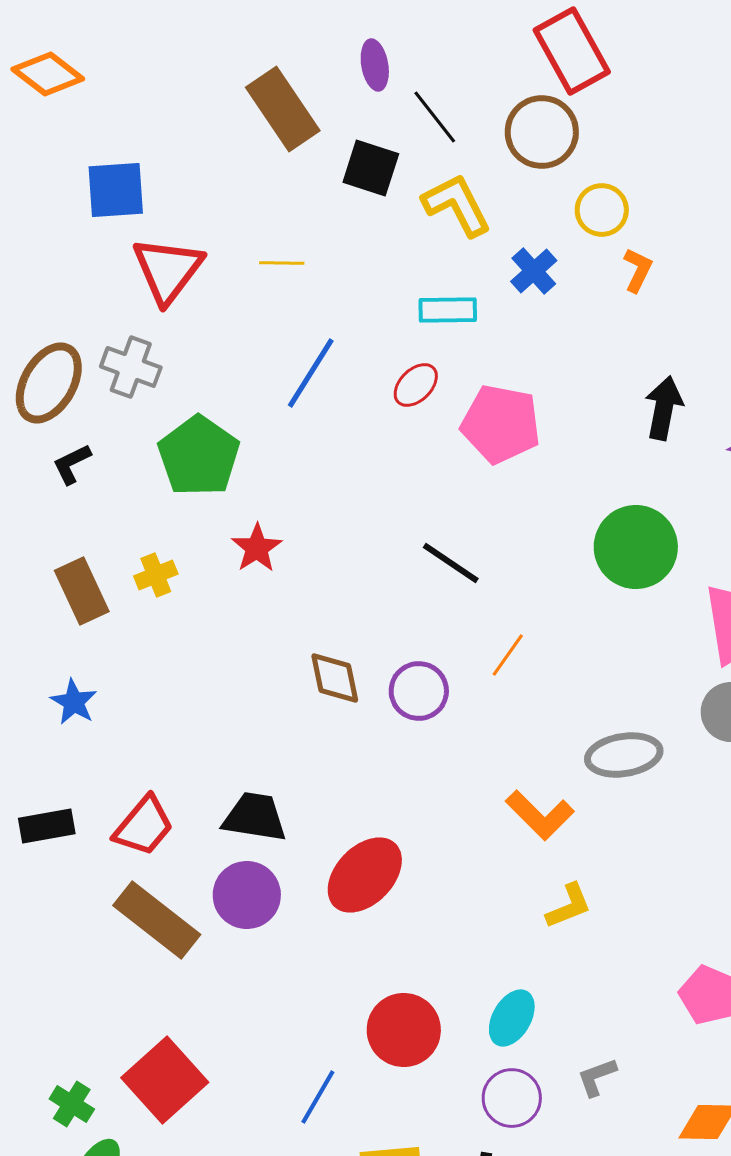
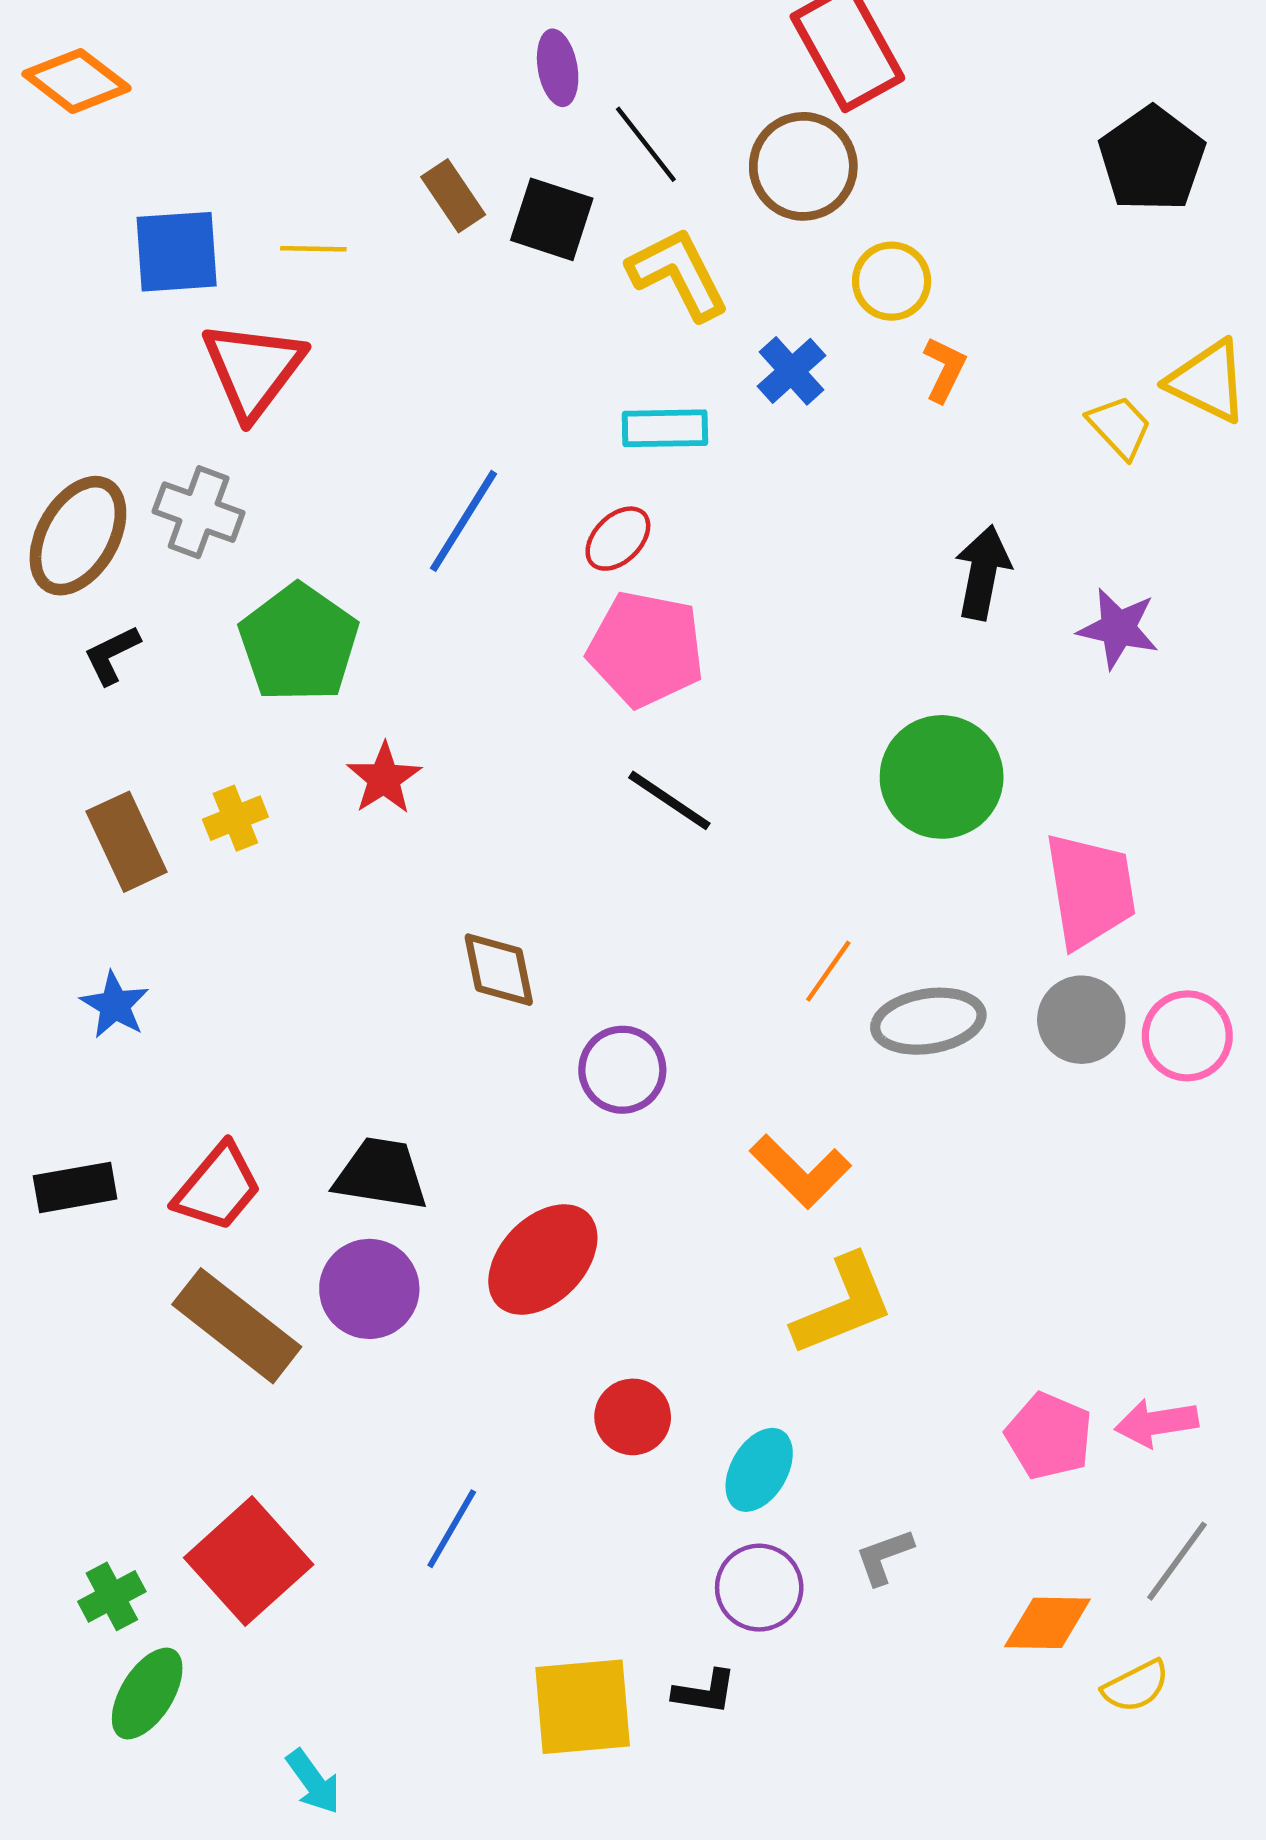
brown rectangle: (283, 109) -> (453, 196), moved, size x0.6
yellow line: (282, 263) -> (313, 249), moved
pink pentagon: (501, 424) -> (646, 649), moved
orange line: (508, 655) -> (828, 971), moved
purple circle: (419, 691) -> (622, 1070), moved
gray ellipse: (624, 755) -> (928, 1021), moved
yellow L-shape: (569, 906) -> (843, 1305), size x1.5
red circle: (404, 1030) -> (633, 1417), moved, size x0.7
blue line: (318, 1097) -> (452, 1529), moved
green cross: (72, 1104) -> (112, 1596), turned 30

